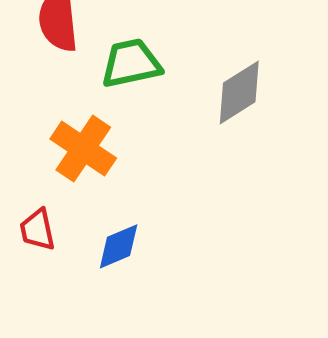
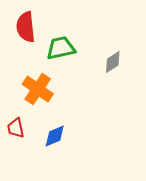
gray diamond: (239, 92) -> (113, 62), size x0.7

